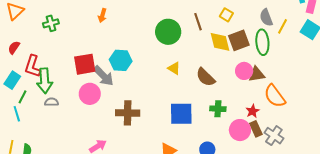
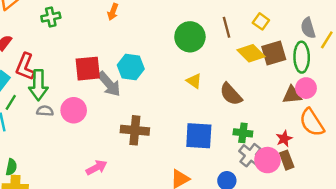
yellow diamond: (220, 42) -> (251, 53), turned -35
pink circle: (244, 71) -> (306, 88), moved
pink circle: (90, 94) -> (74, 110), moved
gray cross: (274, 136) -> (250, 155), moved

